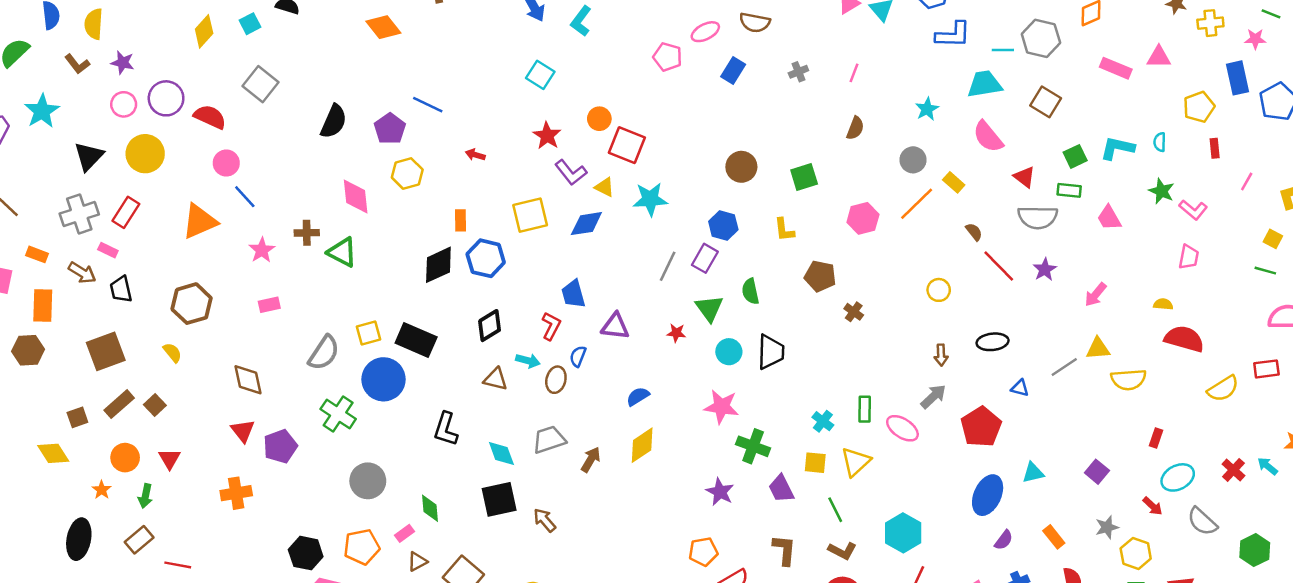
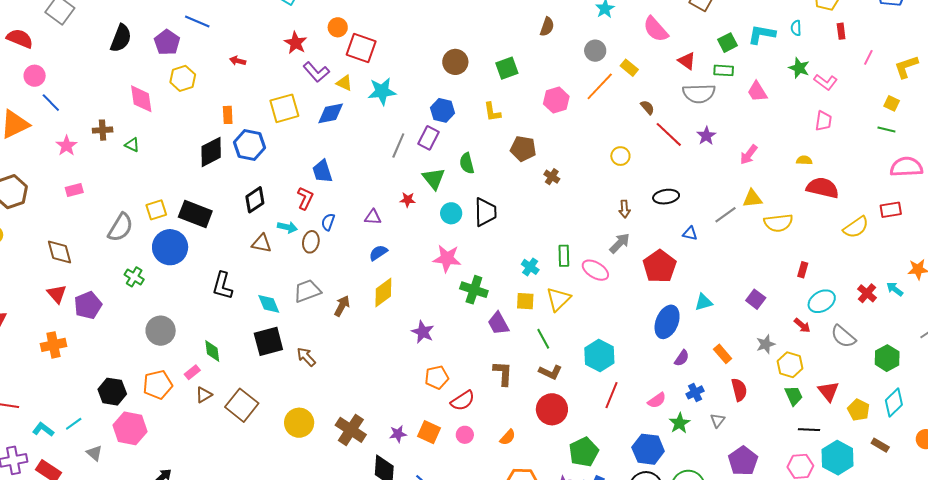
green triangle: (342, 252) -> (132, 145), size x0.6
purple triangle: (615, 326) -> (373, 217), moved, size x0.7
green cross: (338, 414) -> (134, 277), size x0.7
purple star: (720, 492) -> (423, 332), moved

